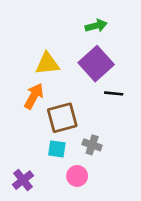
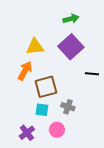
black line: (114, 93) -> (92, 74), moved
purple cross: (23, 180) -> (27, 133), moved

